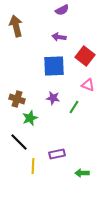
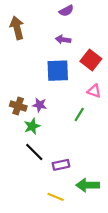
purple star: (53, 98) -> (40, 105), moved
black line: (19, 142) -> (34, 152), moved
yellow line: (33, 166) -> (56, 197), moved, turned -70
green arrow: (82, 173) -> (88, 185), size x1.5

